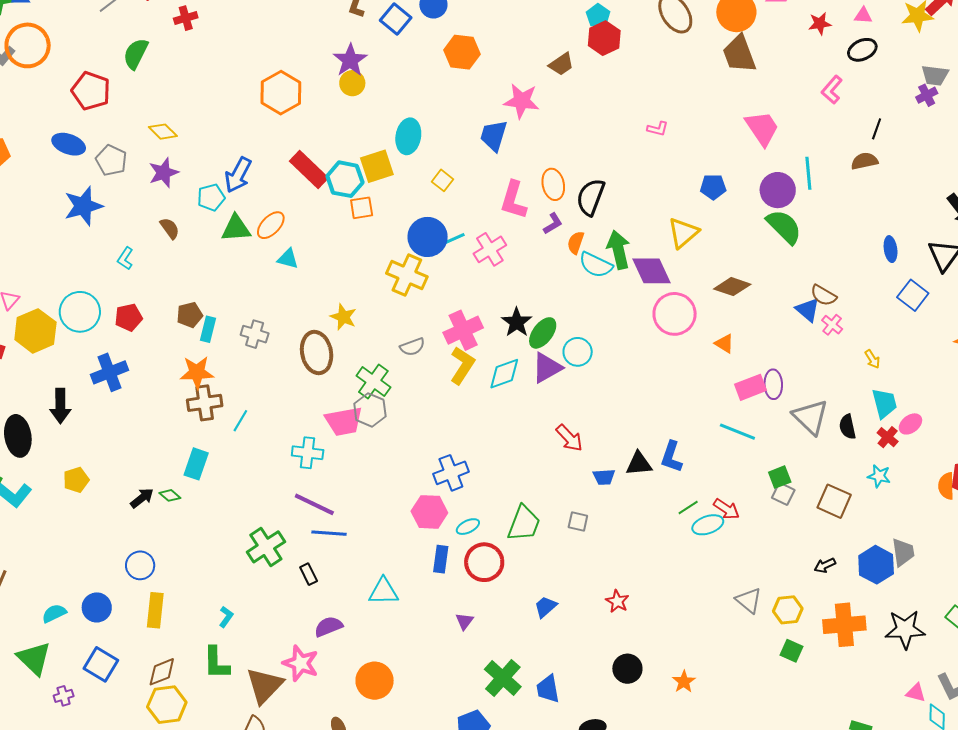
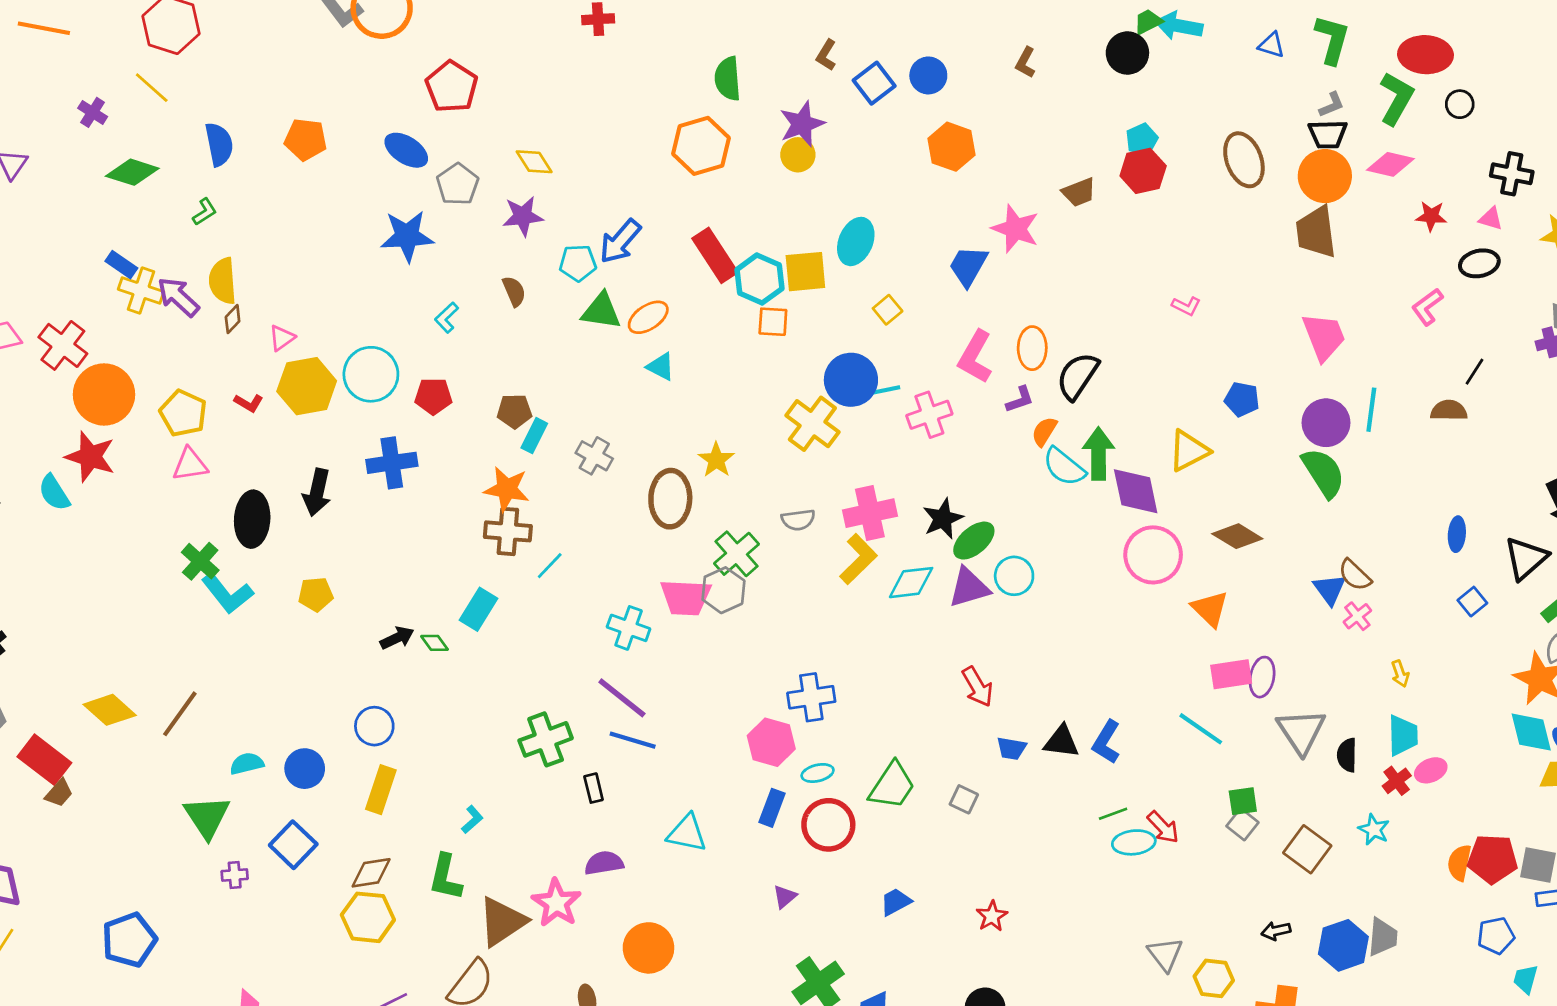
green semicircle: (136, 54) -> (728, 79), moved, turned -44
blue square: (913, 295) -> (1472, 602), size x0.7
orange triangle: (724, 344) -> (1210, 609), size x1.4

